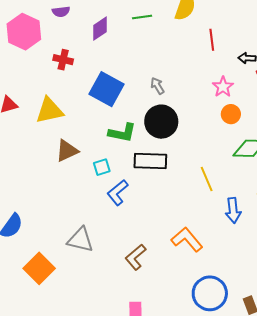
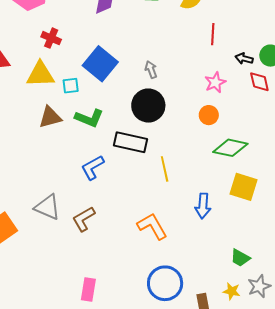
red cross: (63, 60) -> (51, 38), moved
orange circle: (231, 114) -> (209, 115), moved
green L-shape: (122, 133) -> (89, 118), moved
cyan square: (102, 167) -> (71, 86), moved
yellow line: (207, 179) -> (165, 169), moved
brown L-shape: (136, 257) -> (84, 219), moved

